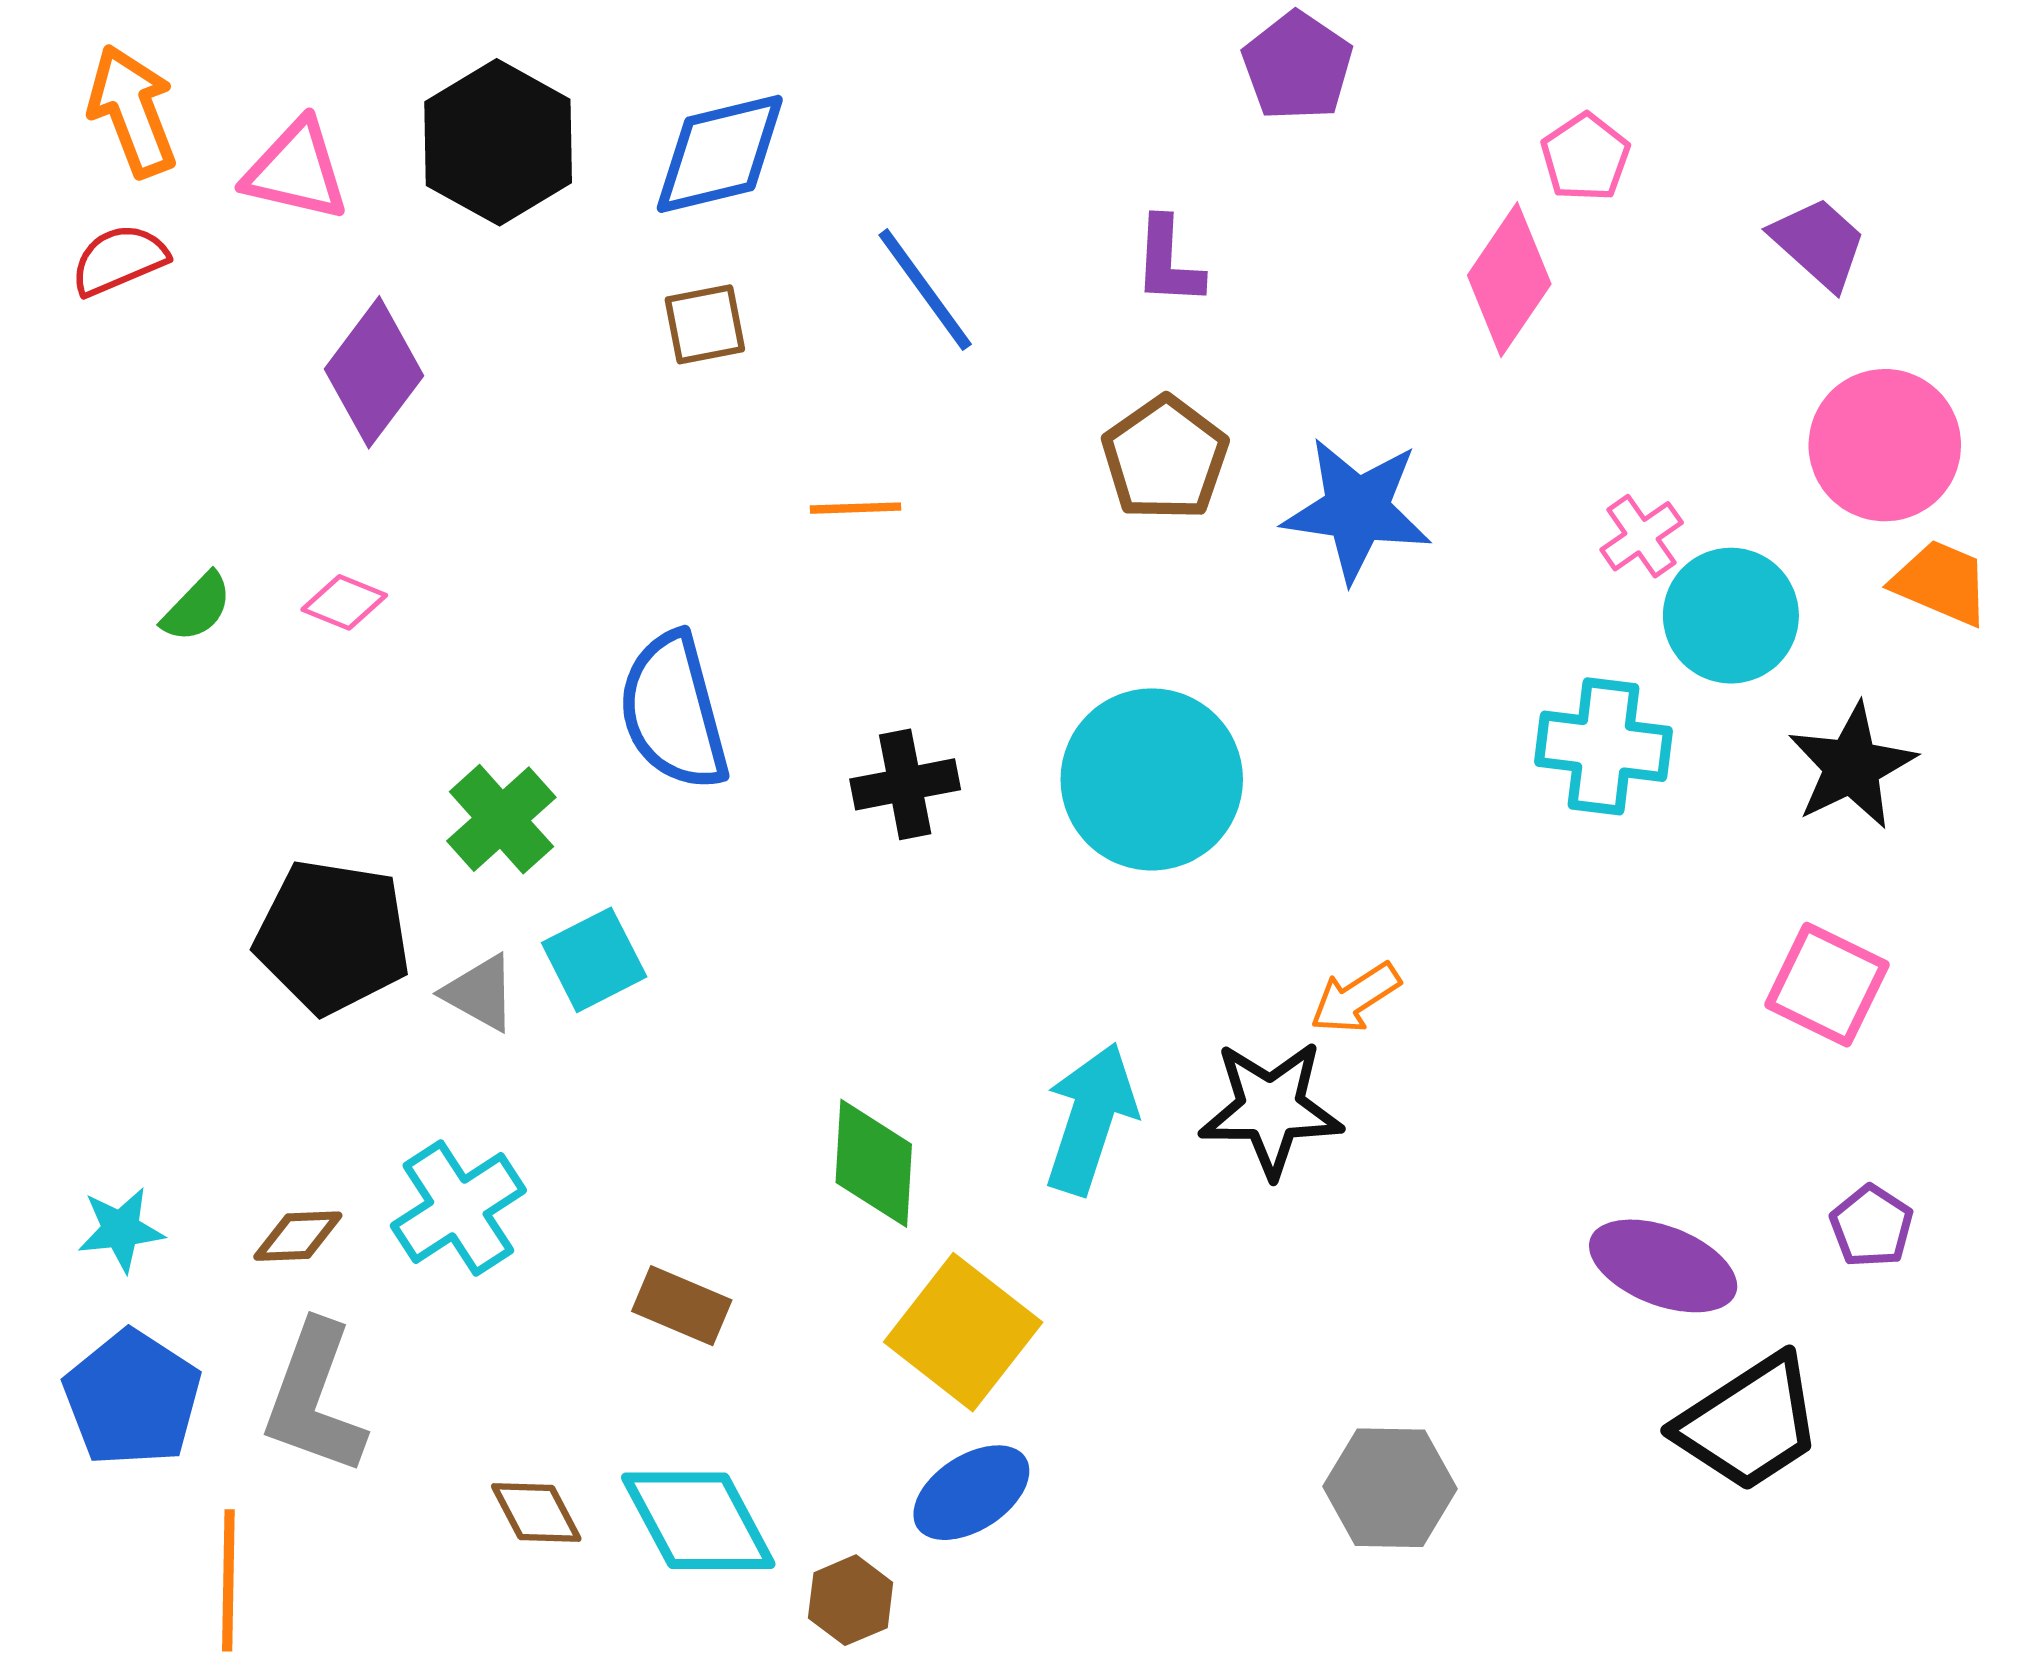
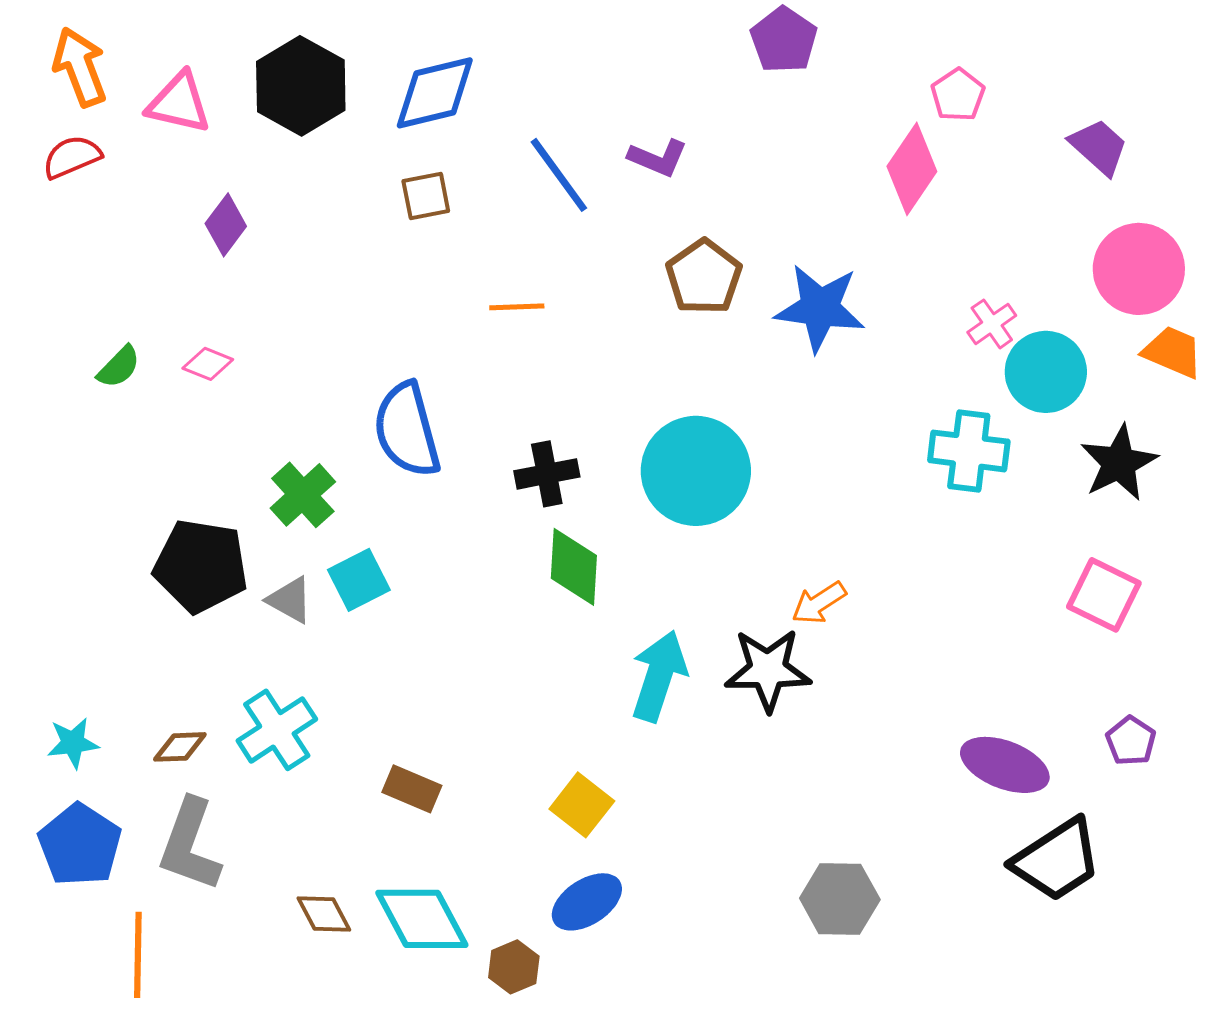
purple L-shape: (1168, 261) -> (658, 158), moved, turned -70
purple diamond: (374, 372) -> (226, 225), size x0.7
green diamond: (874, 1163) -> (574, 567), moved
yellow square: (963, 1332) -> (582, 805), size x0.7

